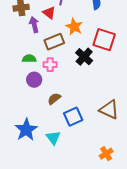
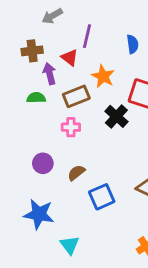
green semicircle: (29, 59) -> (36, 98), moved
purple circle: (34, 80) -> (43, 163), moved
blue star: (26, 130) -> (39, 214), turned -30
cyan triangle: (53, 138) -> (70, 245), moved

